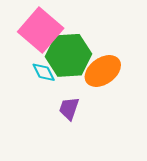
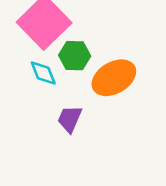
green hexagon: (68, 55) -> (75, 56), size x0.6

